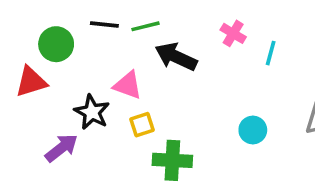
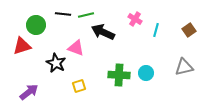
yellow square: (142, 125) -> (79, 86), moved
purple arrow: (61, 148) -> (29, 92), moved
green cross: (172, 160) -> (119, 75), moved

